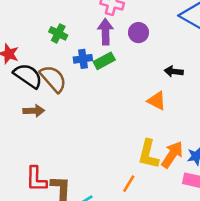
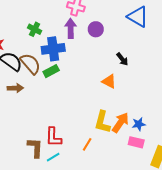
blue cross: (83, 59) -> (53, 49), size x1.6
green rectangle: (104, 61) -> (51, 71), moved
black arrow: (174, 71) -> (122, 59), turned -136
red L-shape: (36, 179) -> (53, 137), moved

